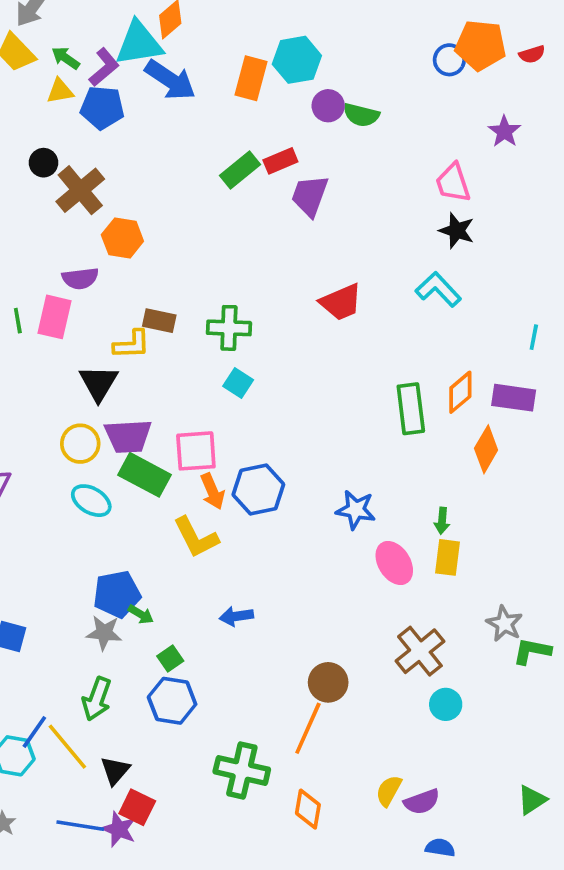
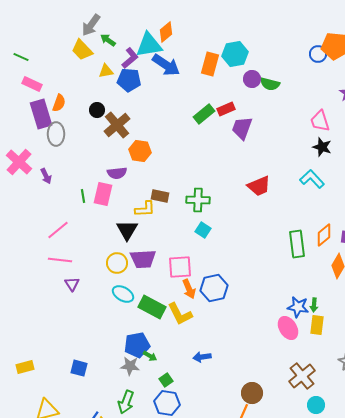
green arrow: (66, 58) -> (108, 40), moved
green rectangle: (145, 475) -> (152, 307), moved
blue star: (356, 510) -> (298, 307), moved

